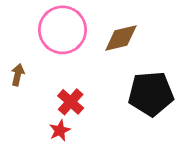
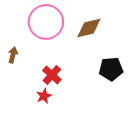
black pentagon: (151, 94) -> (111, 69), size x0.7

